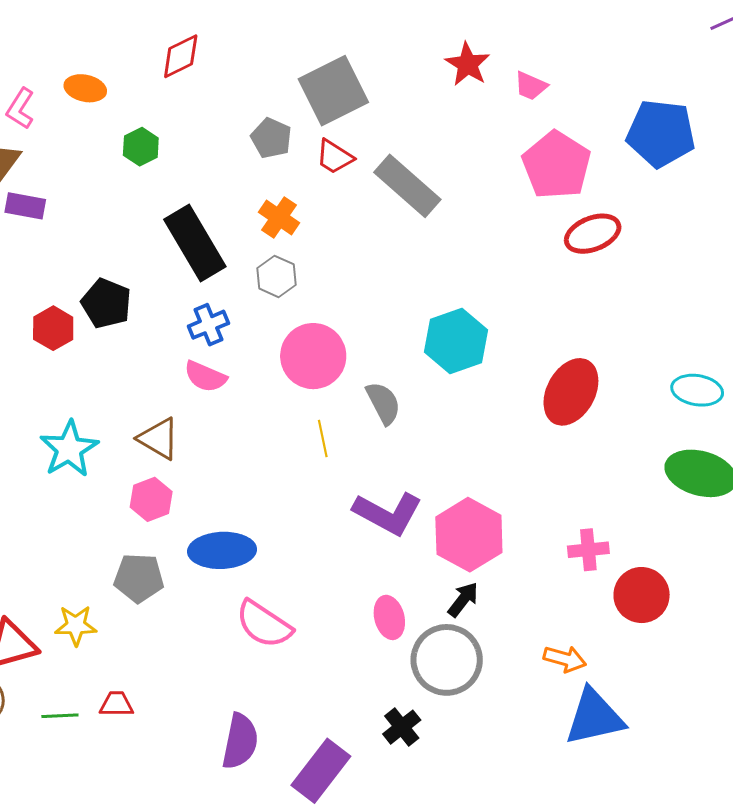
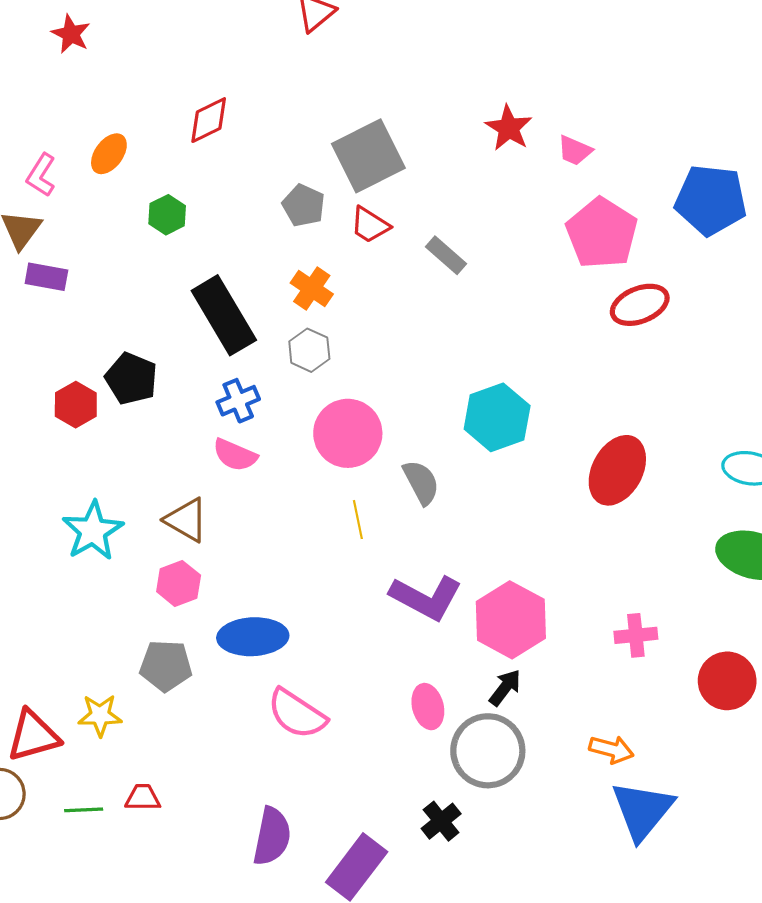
orange ellipse: (85, 88) -> (109, 154), turned -66
gray rectangle: (407, 186) -> (446, 255), size x0.6
red circle: (642, 595) -> (727, 681), moved
blue triangle: (594, 717) -> (642, 810), turned -38

